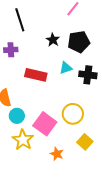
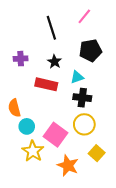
black line: (20, 20) -> (51, 28), moved
black star: (53, 40) -> (54, 62), moved
black cross: (88, 75) -> (82, 98), moved
orange star: (57, 154) -> (68, 165), size x1.5

